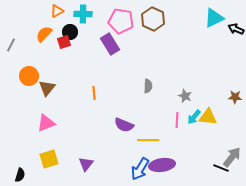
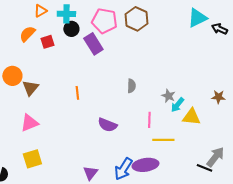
black circle: (70, 32) -> (71, 29), moved
cyan arrow: (194, 117) -> (177, 105), moved
pink line: (177, 120) -> (149, 120), moved
yellow line: (148, 140) -> (163, 140), moved
purple triangle: (86, 164) -> (90, 173), moved

